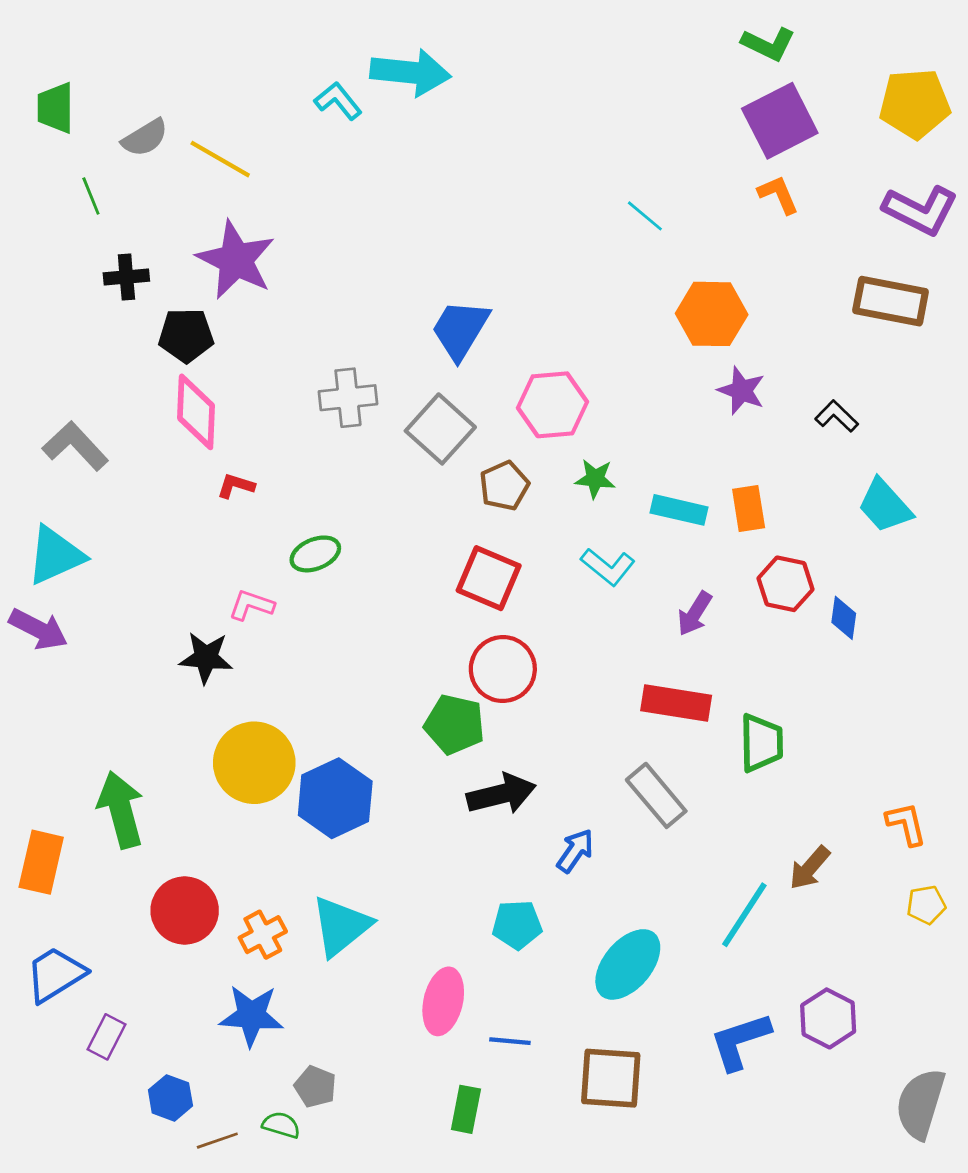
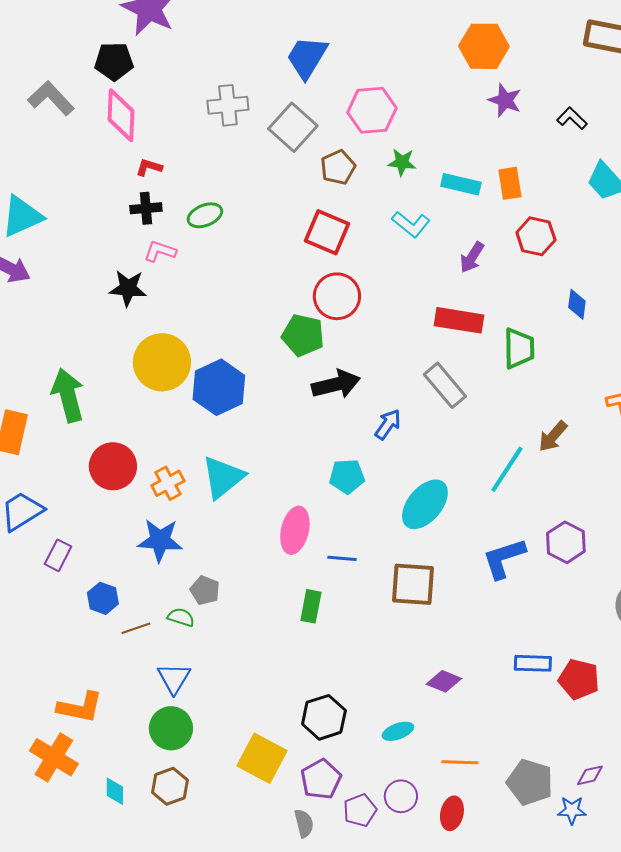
black cross: (126, 277) -> (146, 208), moved
gray L-shape: (75, 446) -> (51, 98), moved
blue diamond: (844, 618) -> (577, 304), moved

